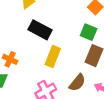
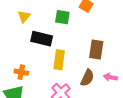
green square: (89, 32) -> (62, 17), moved

